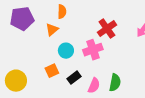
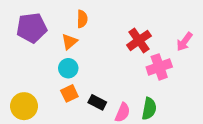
pink cross: (93, 50) -> (159, 67), moved
cyan circle: (66, 51) -> (68, 68), moved
black rectangle: (74, 78) -> (97, 102), turned 64

